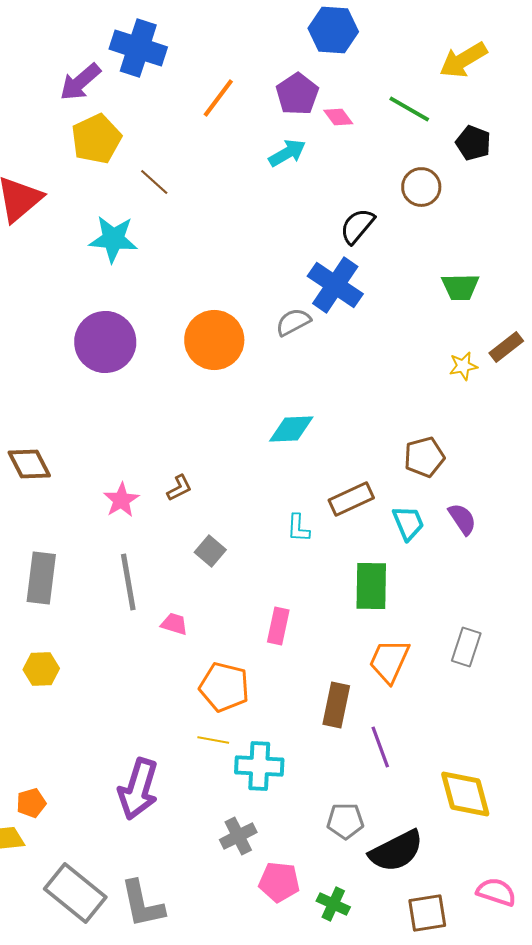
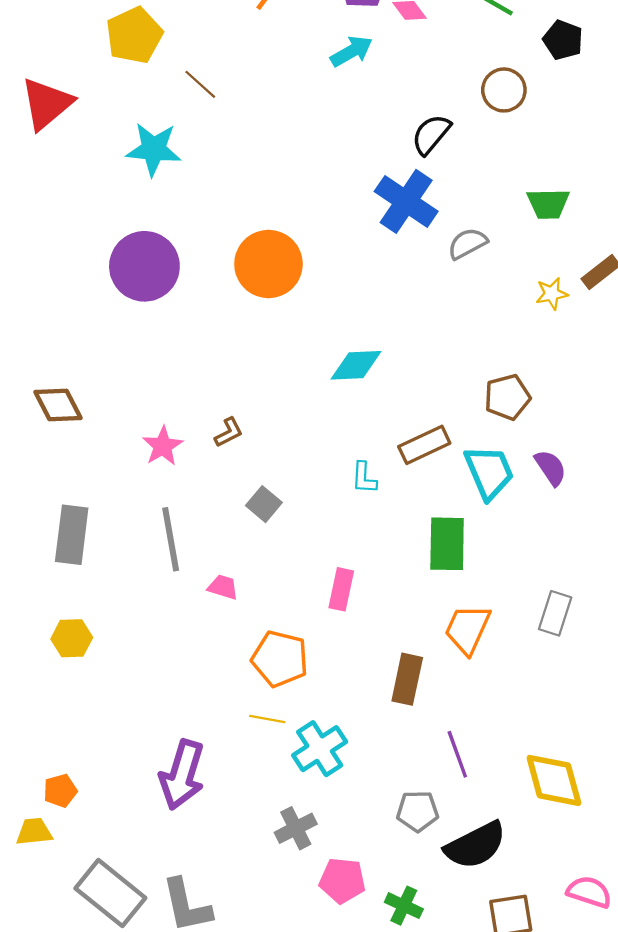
gray semicircle: (293, 322) -> (468, 244), moved
cyan trapezoid: (408, 523) -> (489, 472), size x1.4
purple line: (380, 747) -> (457, 754), moved
cyan cross: (259, 766) -> (320, 749), turned -36

